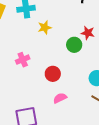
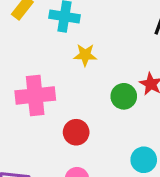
pink cross: (23, 60) -> (35, 96), size x1.6

